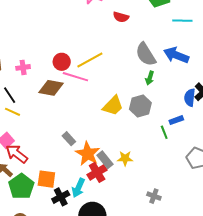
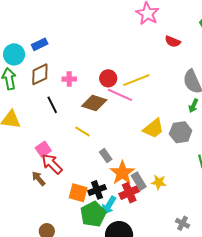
yellow line: (12, 112) -> (82, 132), moved
green pentagon: (21, 186) -> (93, 214), moved
black cross: (61, 197) -> (97, 190), moved

